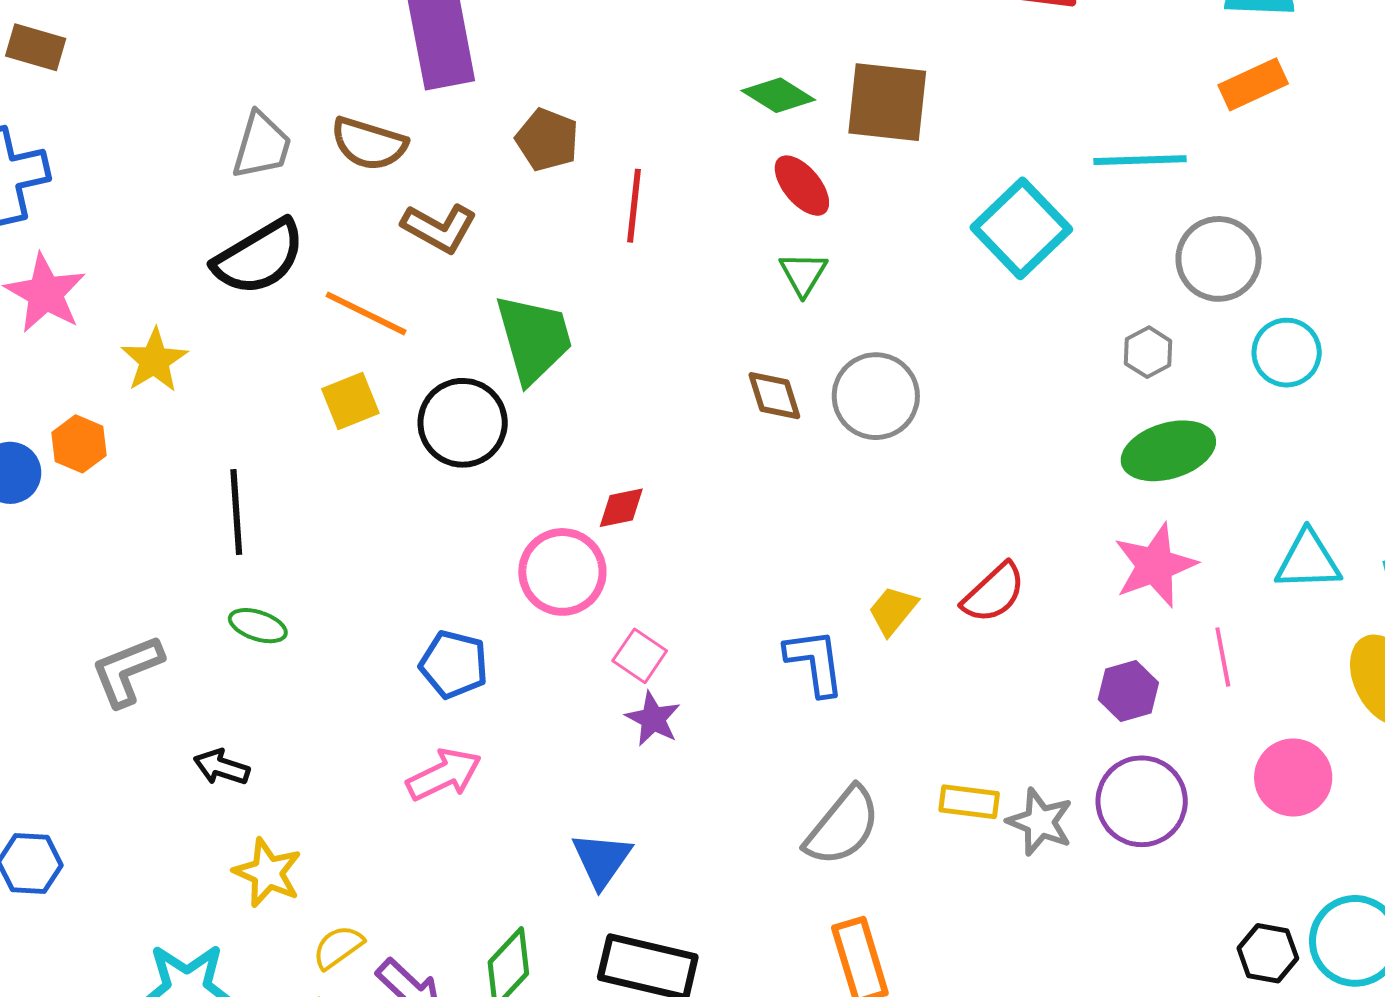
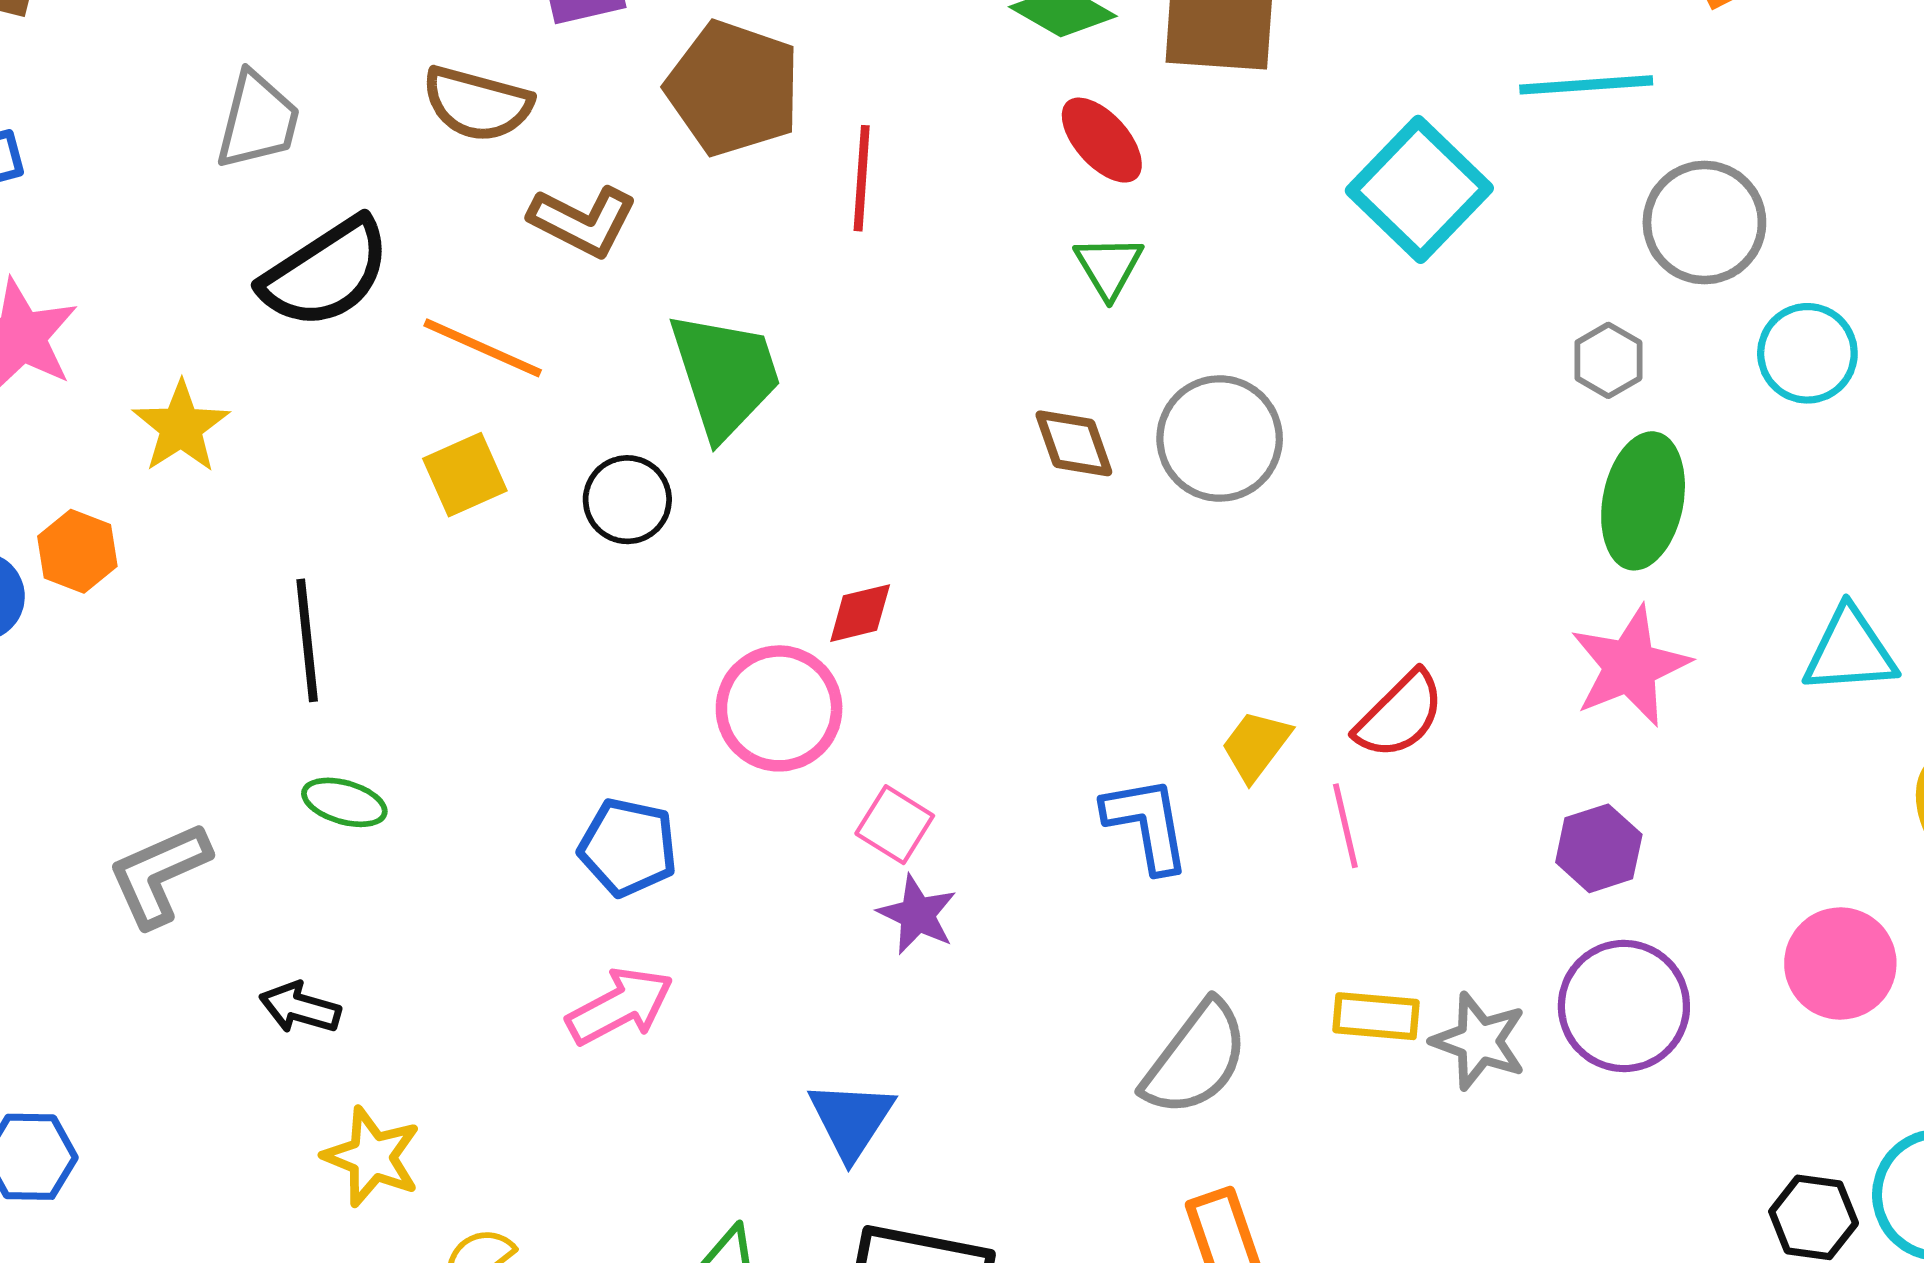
brown pentagon: (547, 140) -> (733, 88), size x1.5
gray trapezoid: (262, 146) -> (258, 121), moved
black circle: (463, 423) -> (627, 500), size x0.7
green ellipse: (1168, 451) -> (1643, 501), turned -60
pink line: (1223, 657) -> (1345, 826), moved

